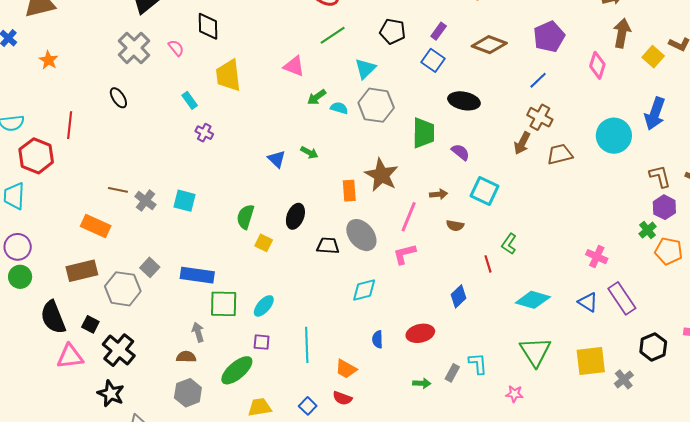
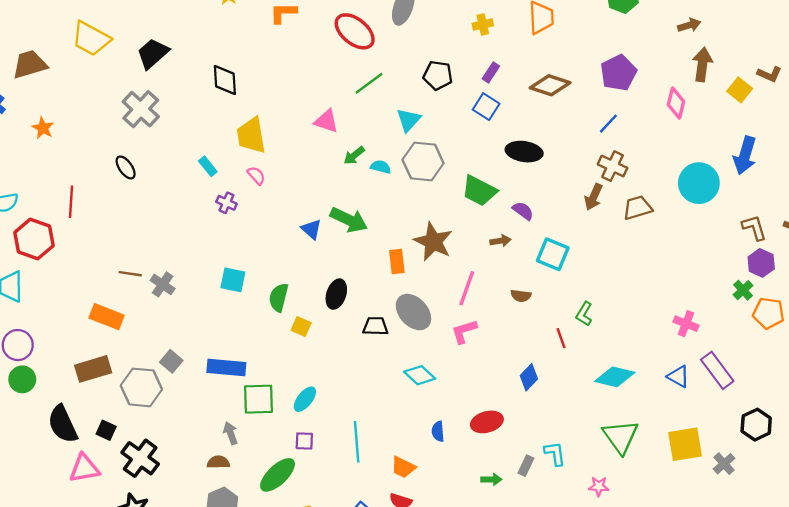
pink semicircle: (176, 48) -> (256, 176), moved
green trapezoid: (424, 133) -> (479, 191), turned 120
green arrow: (309, 153) -> (349, 220), size x1.8
brown arrow: (439, 194) -> (500, 241), moved
cyan square: (185, 201) -> (233, 280), moved
cyan diamond: (364, 290) -> (420, 375), turned 60

